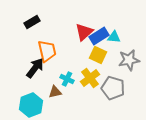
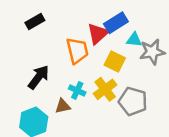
blue rectangle: (99, 36) -> (116, 23), moved
orange trapezoid: (47, 51) -> (77, 51), moved
gray star: (129, 60) -> (152, 52), moved

